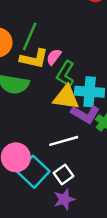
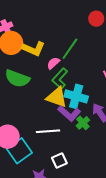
green line: (30, 36) -> (70, 49), moved
yellow L-shape: (34, 59) -> (33, 49), moved
white square: (63, 174) -> (59, 160), moved

